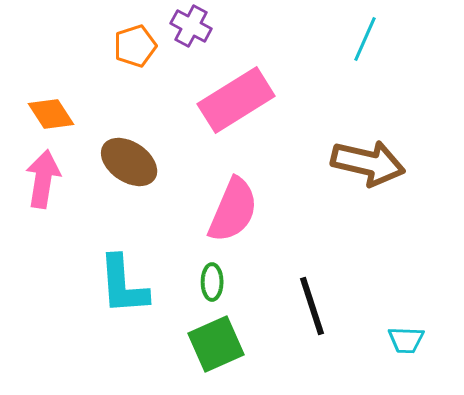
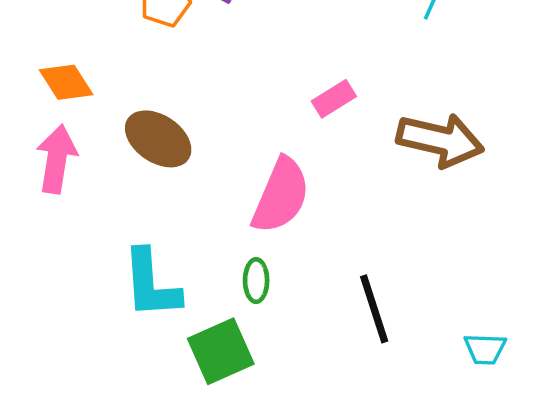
pink rectangle: (236, 100) -> (334, 99), moved, size x0.5
green square: (216, 344) -> (221, 351), moved

